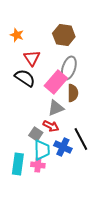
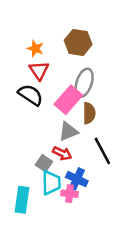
orange star: (17, 35) -> (35, 49), moved
black line: (81, 139) -> (102, 151), moved
pink cross: (38, 165) -> (70, 194), moved

